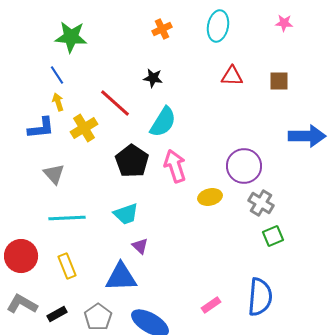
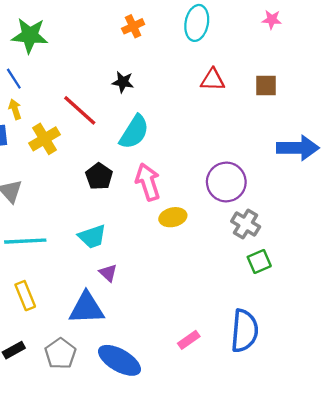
black pentagon: (132, 161) -> (99, 176), size x0.7
yellow ellipse: (210, 197) -> (173, 217), moved

